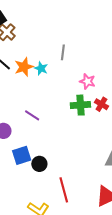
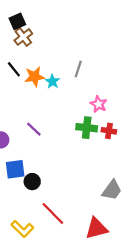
red cross: (101, 104) -> (109, 131), turned -32
red line: (64, 190) -> (53, 214), turned -40

